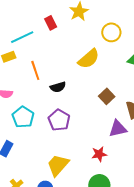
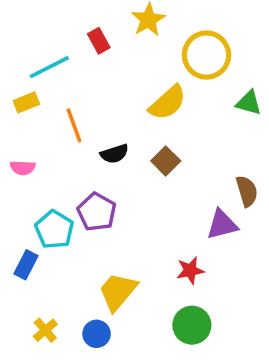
yellow circle: (111, 32) -> (206, 55), size x1.4
brown square: (107, 96) -> (166, 161), moved
cyan pentagon: (23, 117) -> (54, 230), moved
purple pentagon: (59, 120) -> (97, 212), moved

